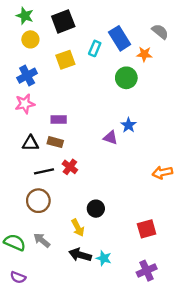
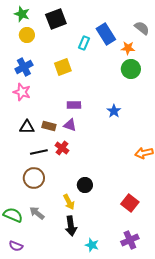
yellow square: (65, 60) -> (63, 67), moved
green circle: (126, 78) -> (131, 69), moved
pink star: (25, 104) -> (22, 92), turned 30
purple rectangle: (59, 120) -> (74, 105), moved
purple triangle: (111, 138) -> (70, 125), moved
red square: (147, 229) -> (130, 203), turned -36
black arrow: (80, 255) -> (71, 226), turned -114
cyan star: (104, 258) -> (92, 245), moved

